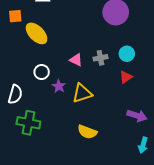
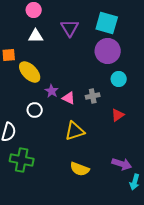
cyan circle: (127, 54) -> (119, 79), moved
purple star: (59, 86) -> (52, 91), moved
purple arrow: (137, 116) -> (122, 164), moved

